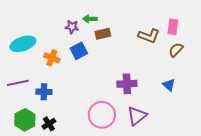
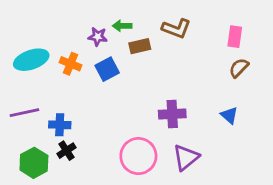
brown L-shape: (149, 36) -> (176, 28), moved
orange cross: (52, 58) -> (71, 64), moved
black cross: (49, 124) -> (66, 151), moved

